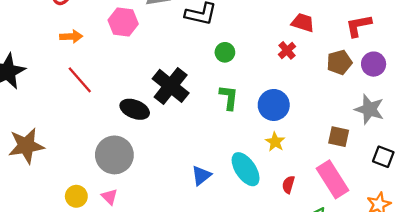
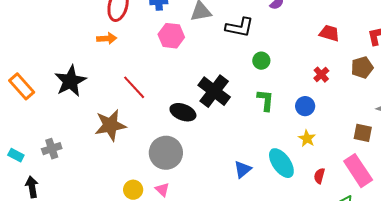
orange arrow: (71, 37) -> (107, 38), moved
red cross: (287, 50) -> (321, 75), moved
blue circle: (274, 105) -> (305, 106), size x0.7
brown star: (26, 146) -> (110, 125), moved

